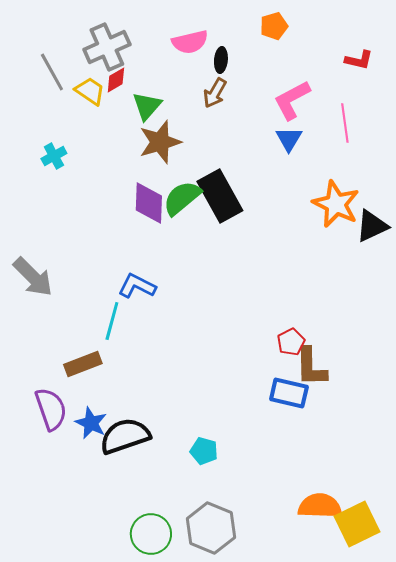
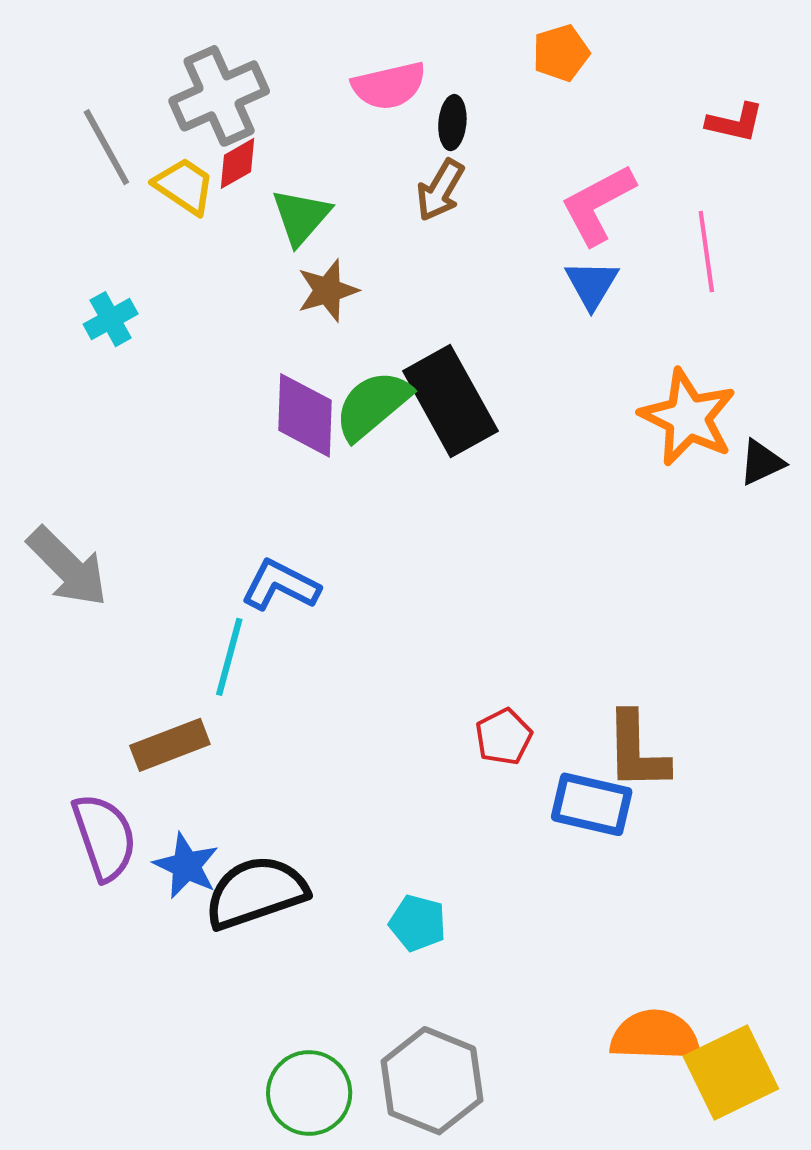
brown star: (160, 142) -> (328, 290), size x0.7
black triangle: (372, 226) -> (762, 462), size x0.7
red pentagon: (291, 342) -> (504, 737), moved

